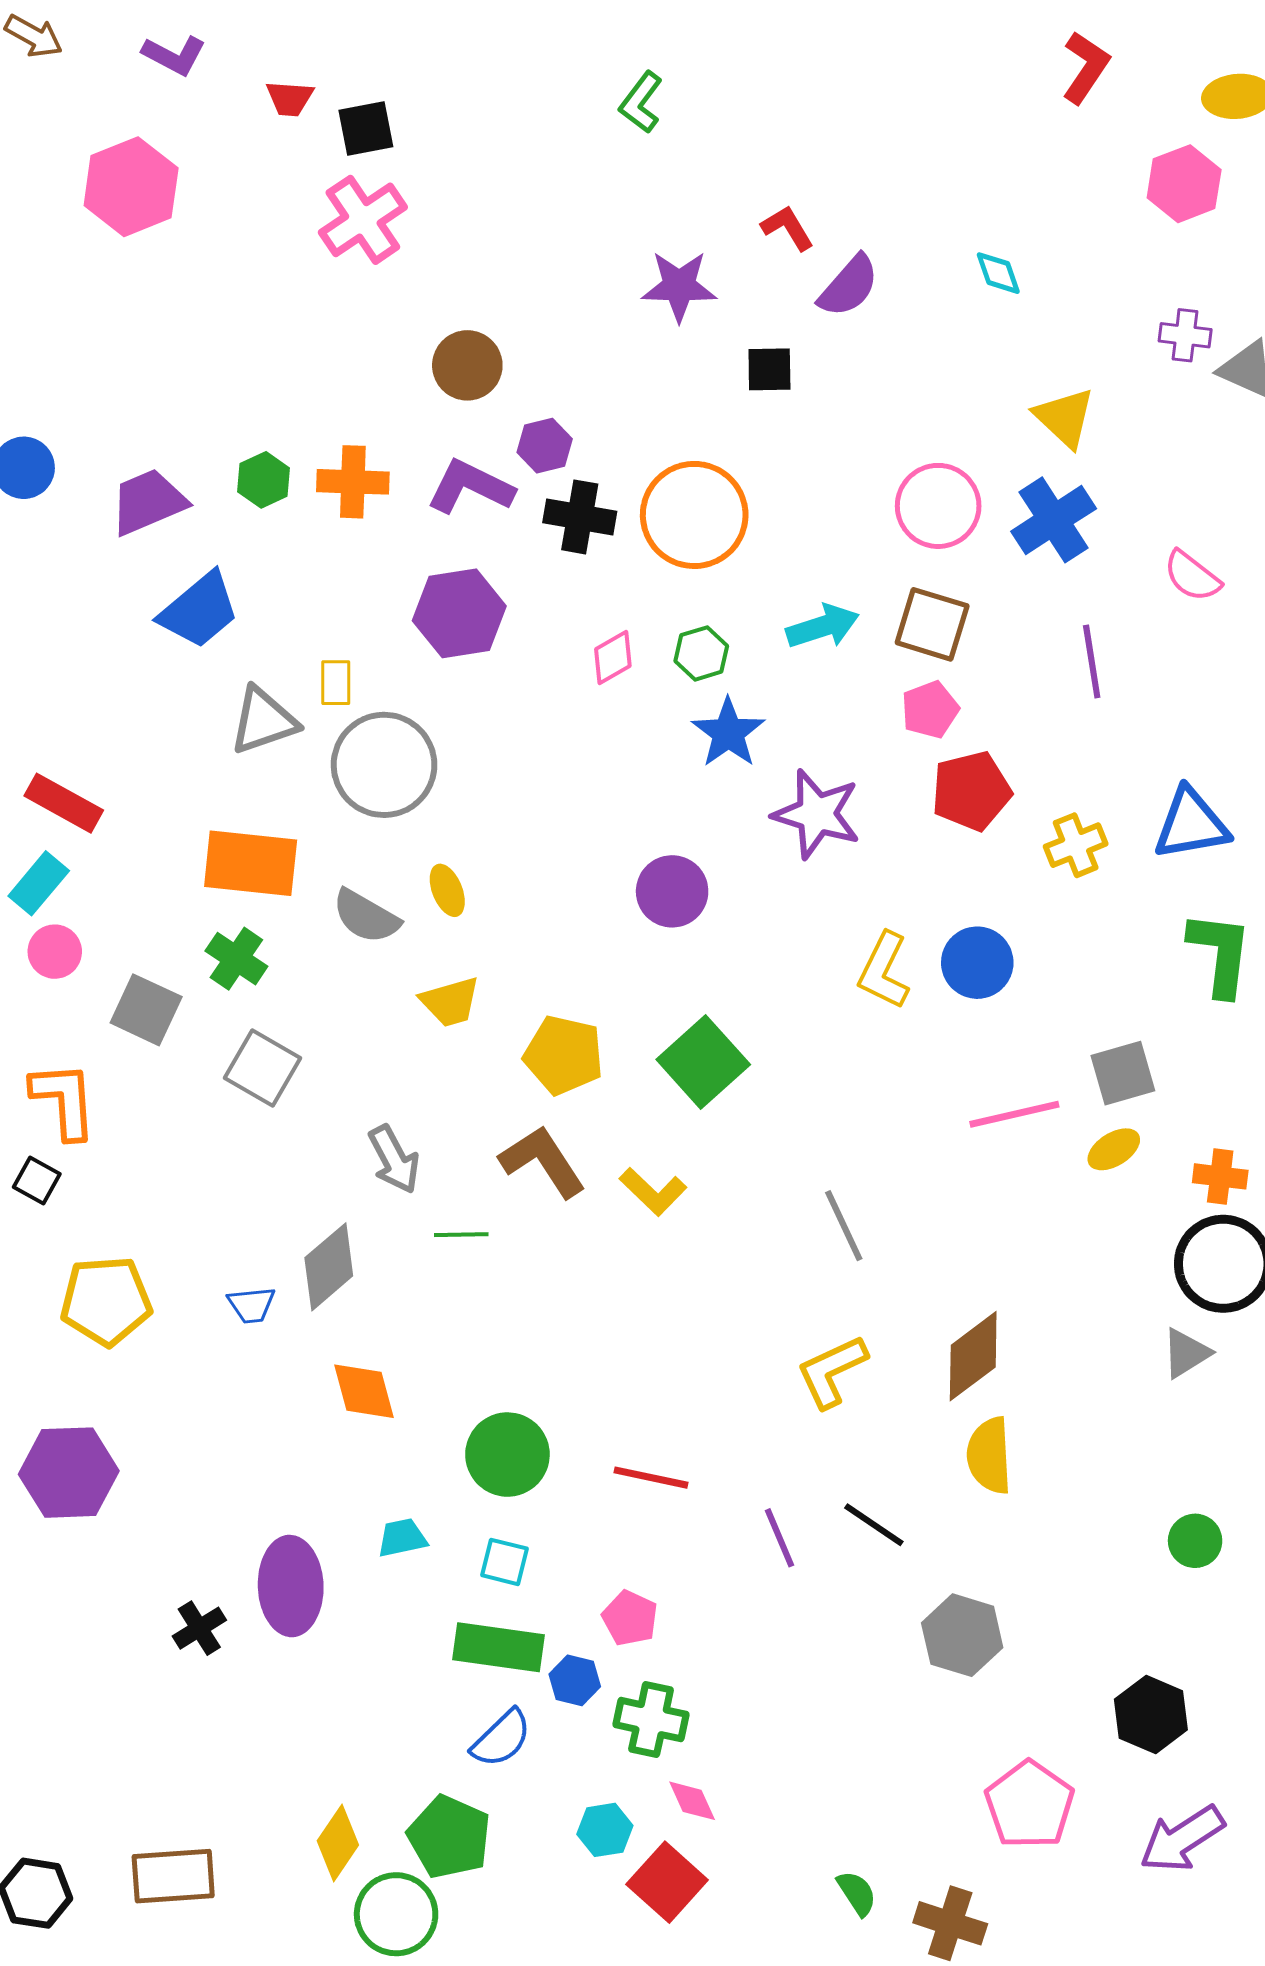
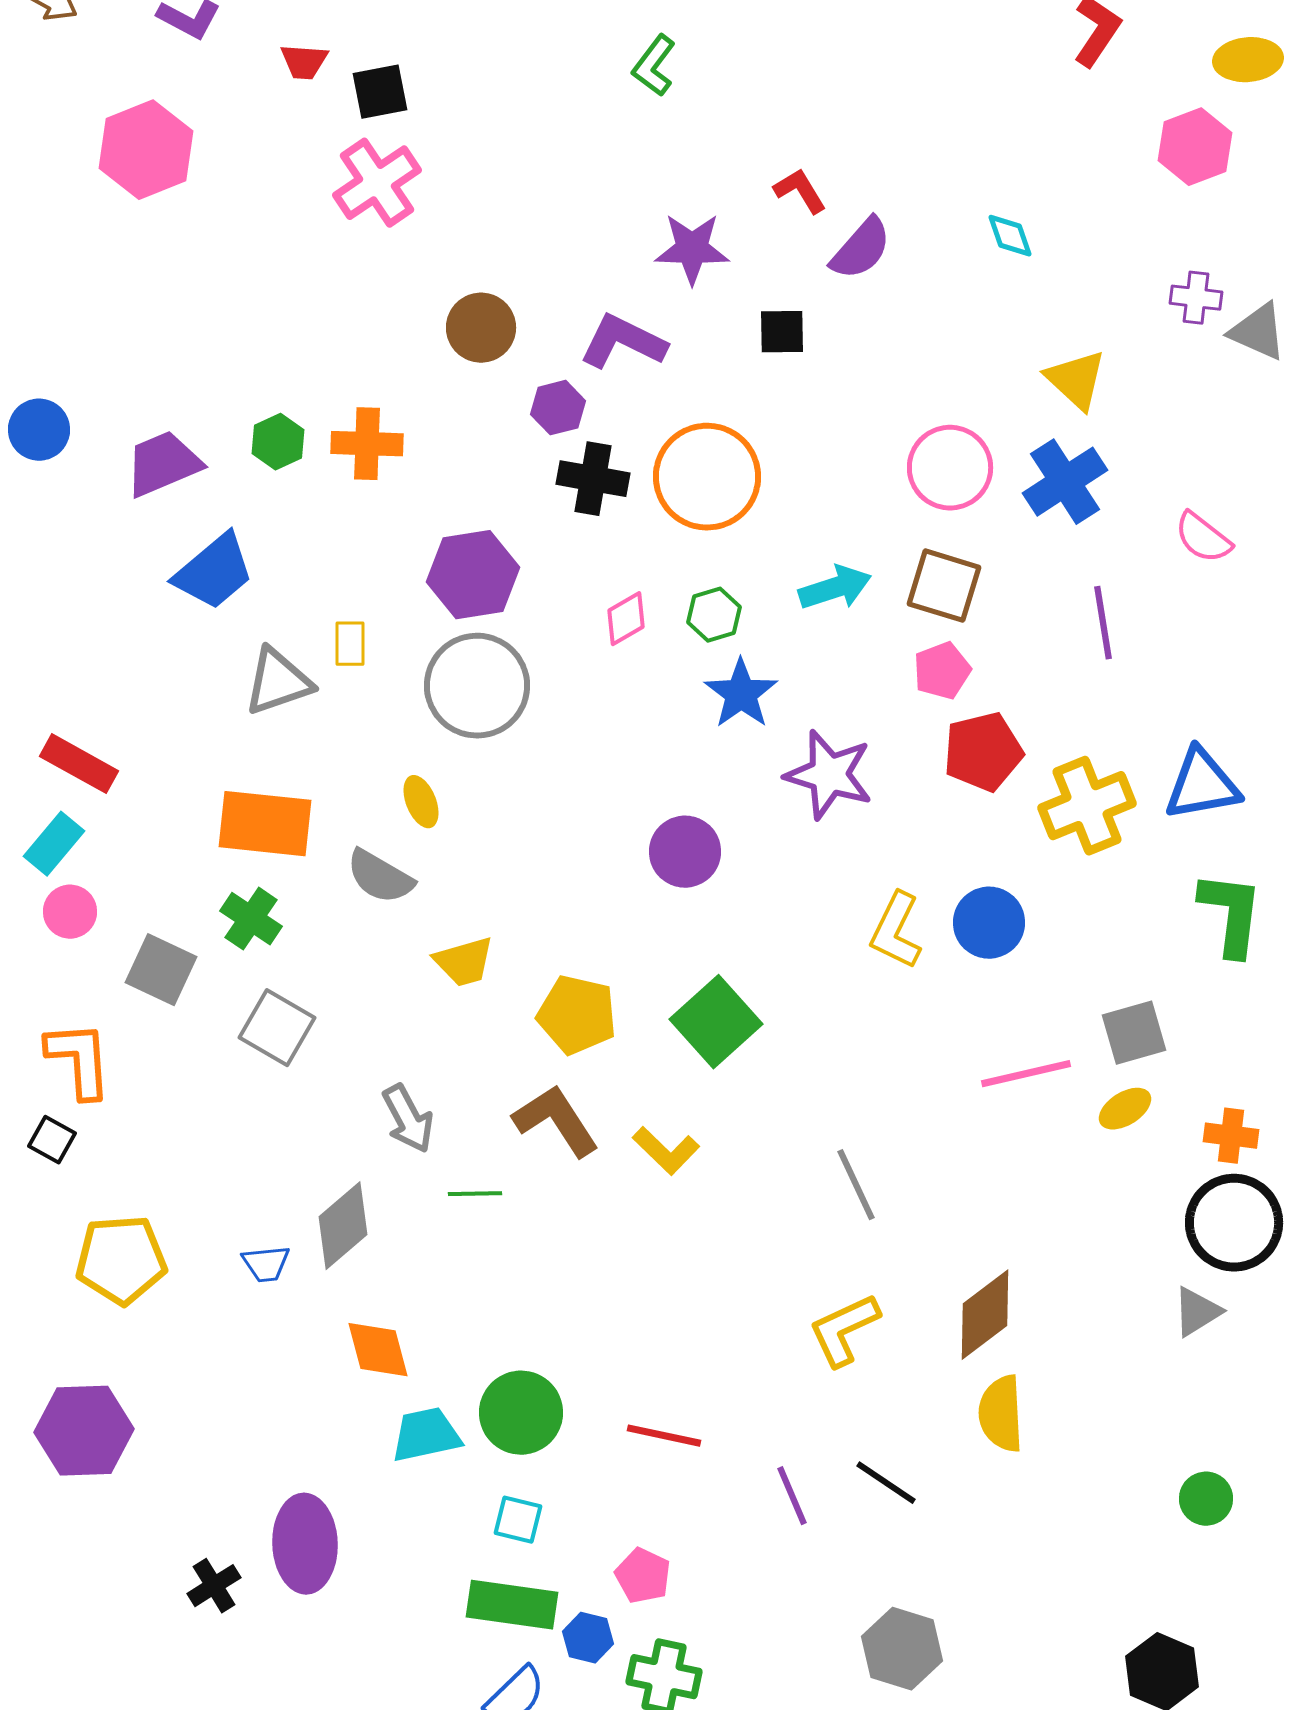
purple L-shape: (470, 487) -> (623, 342), moved
gray circle: (384, 765) -> (477, 686), moved
yellow cross: (1076, 845) -> (1087, 806), size x1.5
yellow ellipse: (447, 890) -> (421, 802), moved
cyan trapezoid: (402, 1538) -> (426, 1435), moved, size x1.4
gray hexagon: (962, 1635) -> (902, 1649), moved

